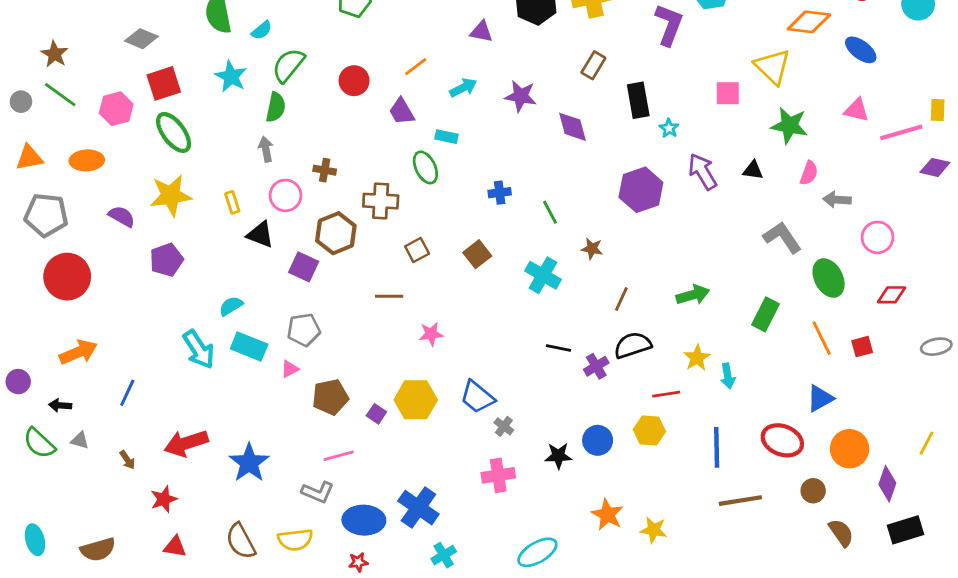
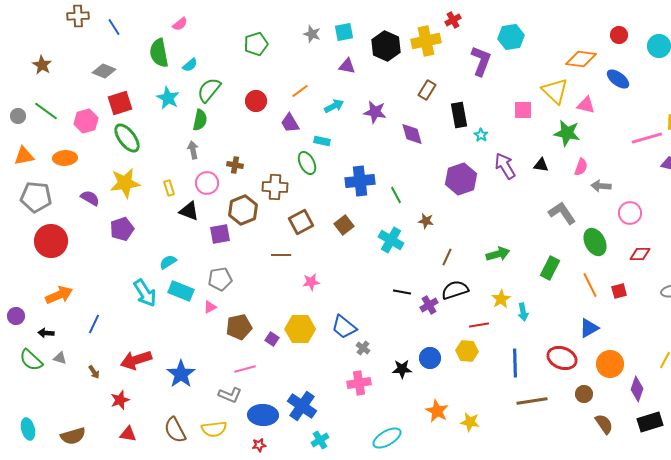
brown star: (55, 54) -> (42, 65), moved
pink triangle: (857, 110) -> (586, 105), moved
blue cross: (500, 193) -> (360, 181), size x1.8
brown square: (417, 250) -> (301, 222), size x1.4
purple square: (304, 267) -> (220, 234), turned -35

